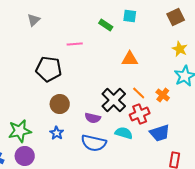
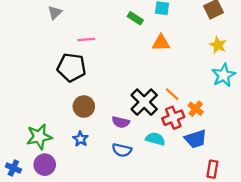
pink line: (75, 44) -> (86, 39), moved
orange triangle: (130, 59) -> (161, 43), moved
orange cross: (163, 95) -> (196, 109), moved
blue semicircle: (94, 143) -> (122, 150), size x0.7

